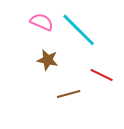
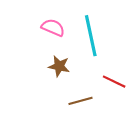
cyan line: (79, 30) -> (91, 36), turned 33

